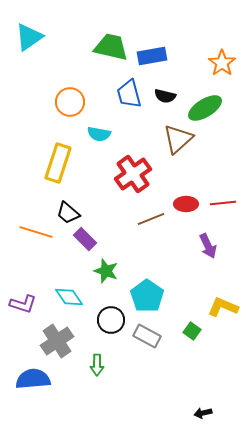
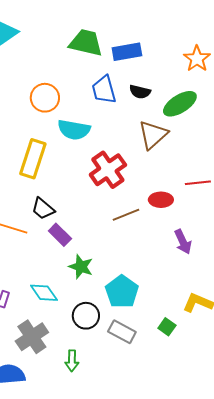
cyan semicircle: (99, 134) -> (74, 130), size x1.4
red line: (223, 203) -> (198, 183), moved

